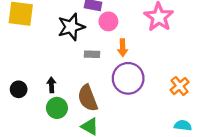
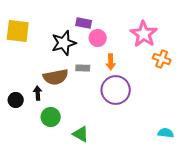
black arrow: (51, 85) -> (38, 93), moved
orange cross: (180, 86) -> (162, 59), moved, turned -30
brown semicircle: (88, 98) -> (56, 77), moved, turned -80

